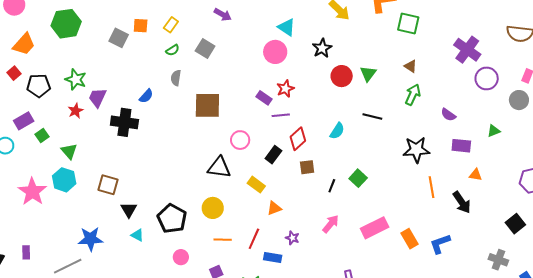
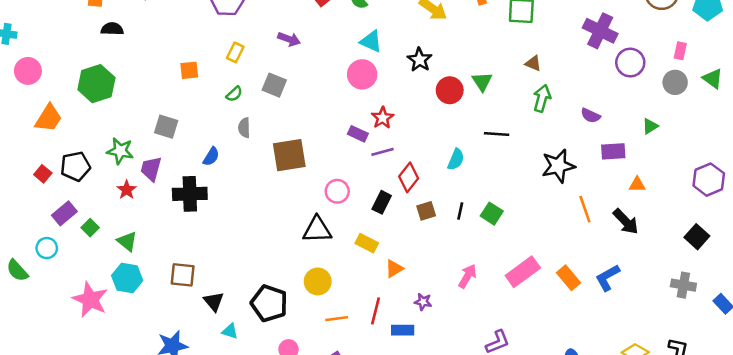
yellow rectangle: (171, 25) -> (235, 52), moved
gray square: (119, 38) -> (166, 127), moved
red square: (14, 73) -> (43, 174), moved
black line: (332, 186) -> (460, 211), moved

